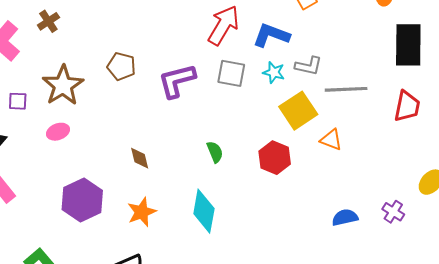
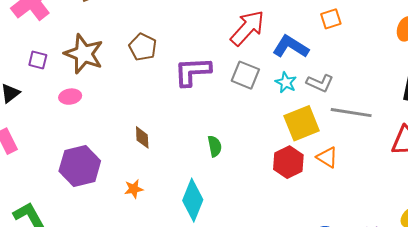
brown star: (63, 85) -> (84, 54), turned -30
red hexagon: (275, 158) -> (288, 162), moved
orange star: (142, 212) -> (134, 189), size x0.7

